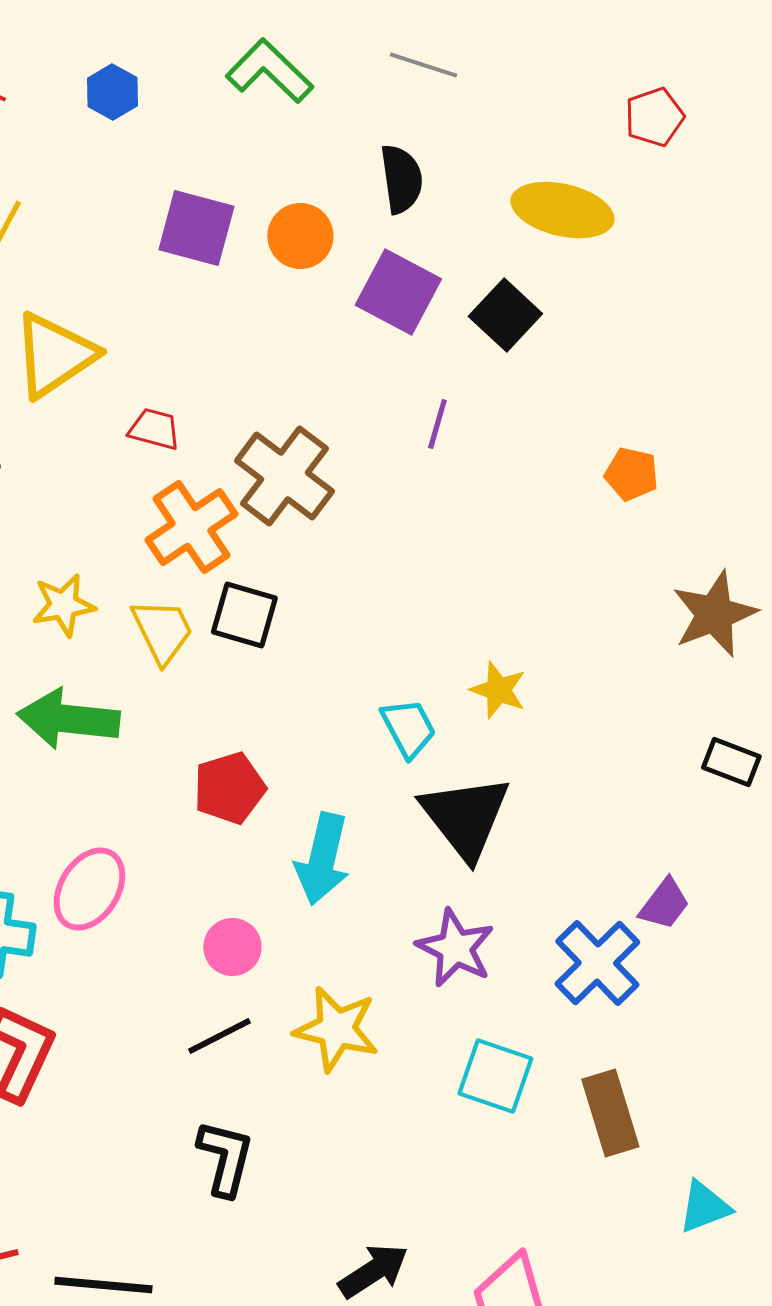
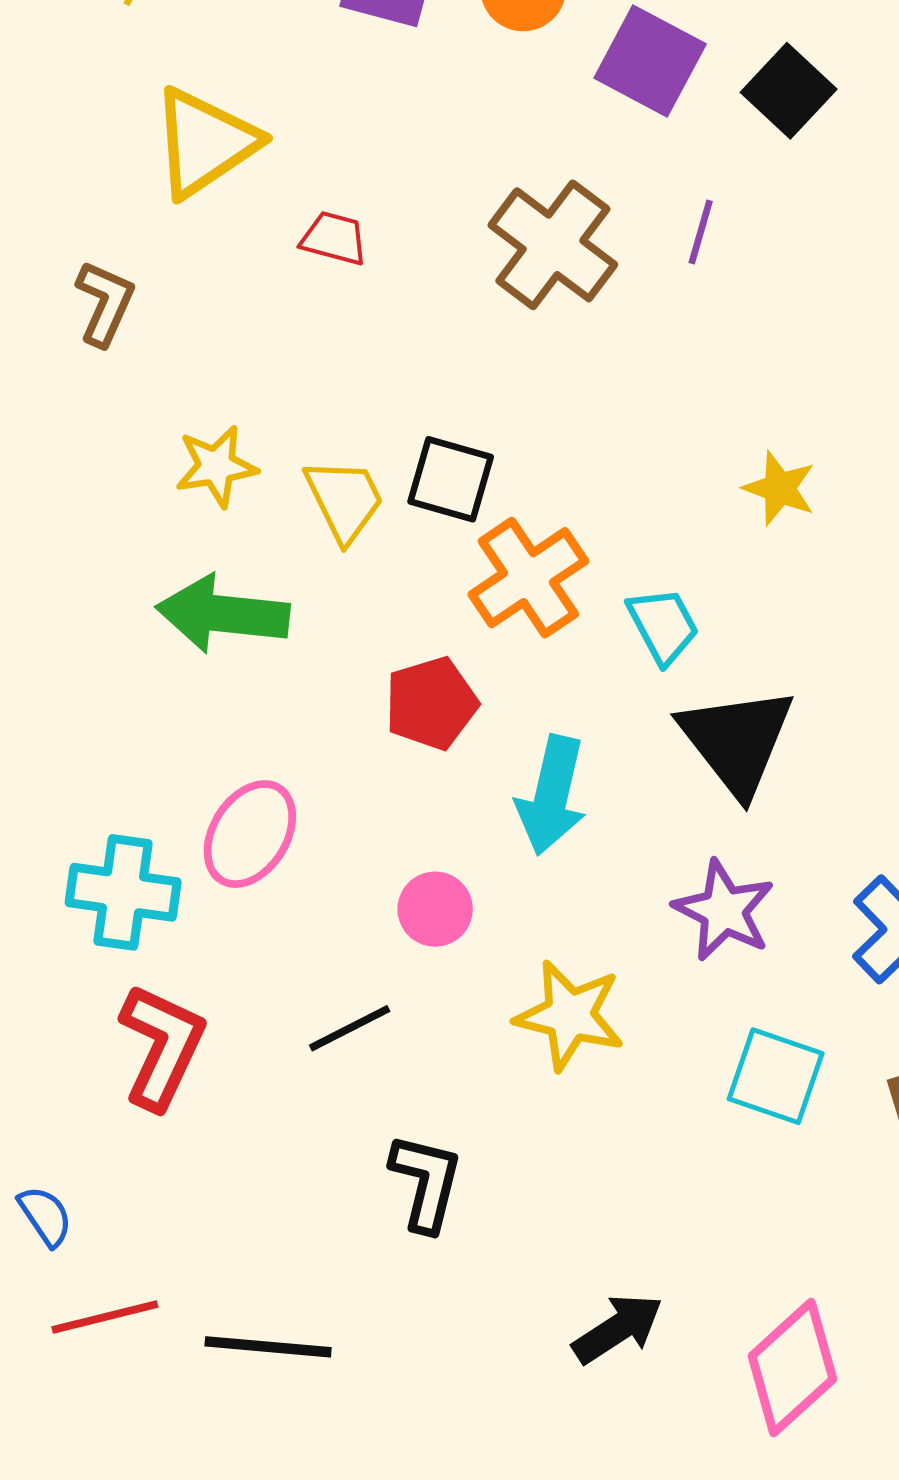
brown cross: (284, 476) -> (553, 245), moved
orange cross: (191, 527) -> (528, 578), moved
yellow star: (498, 690) -> (780, 488), moved
black line: (219, 1036) -> (350, 1028), moved

